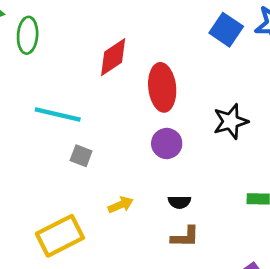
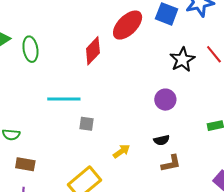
red ellipse: (162, 87) -> (128, 25), moved, turned 64
black star: (231, 121) -> (182, 60), moved
purple circle: (167, 143) -> (165, 100), moved

